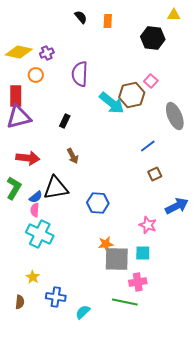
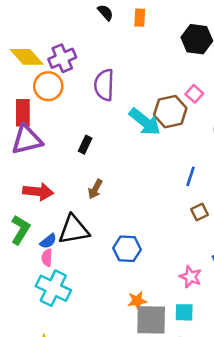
yellow diamond: (19, 52) -> (27, 57), turned 36
purple cross: (47, 53) -> (62, 58), size x1.5
orange circle: (36, 75) -> (48, 86), size x1.5
blue line: (148, 146) -> (191, 176), turned -35
brown arrow: (73, 156) -> (95, 189), turned 56

